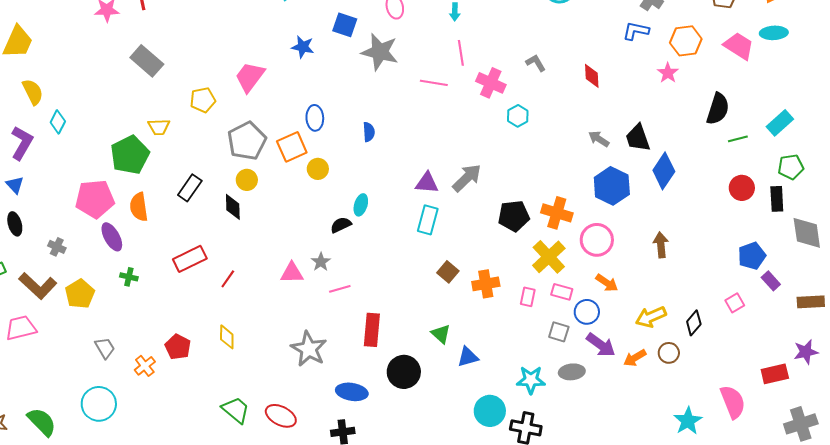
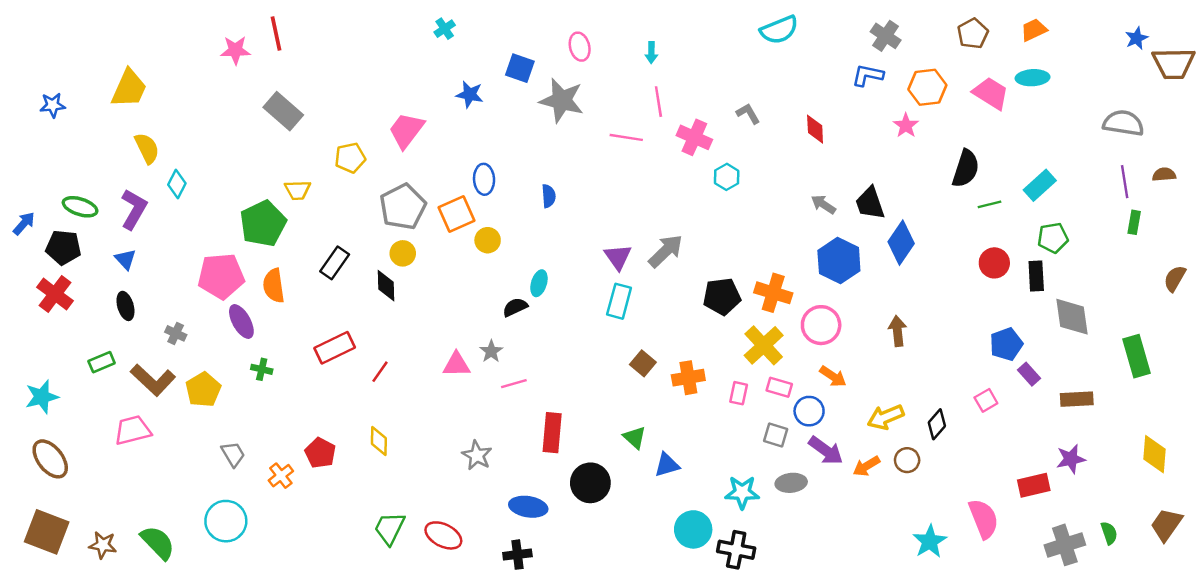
purple triangle: (427, 183) -> (618, 257), turned 50
gray star: (309, 349) -> (477, 455), size x0.7
green trapezoid: (236, 410) -> (390, 528), turned -104

